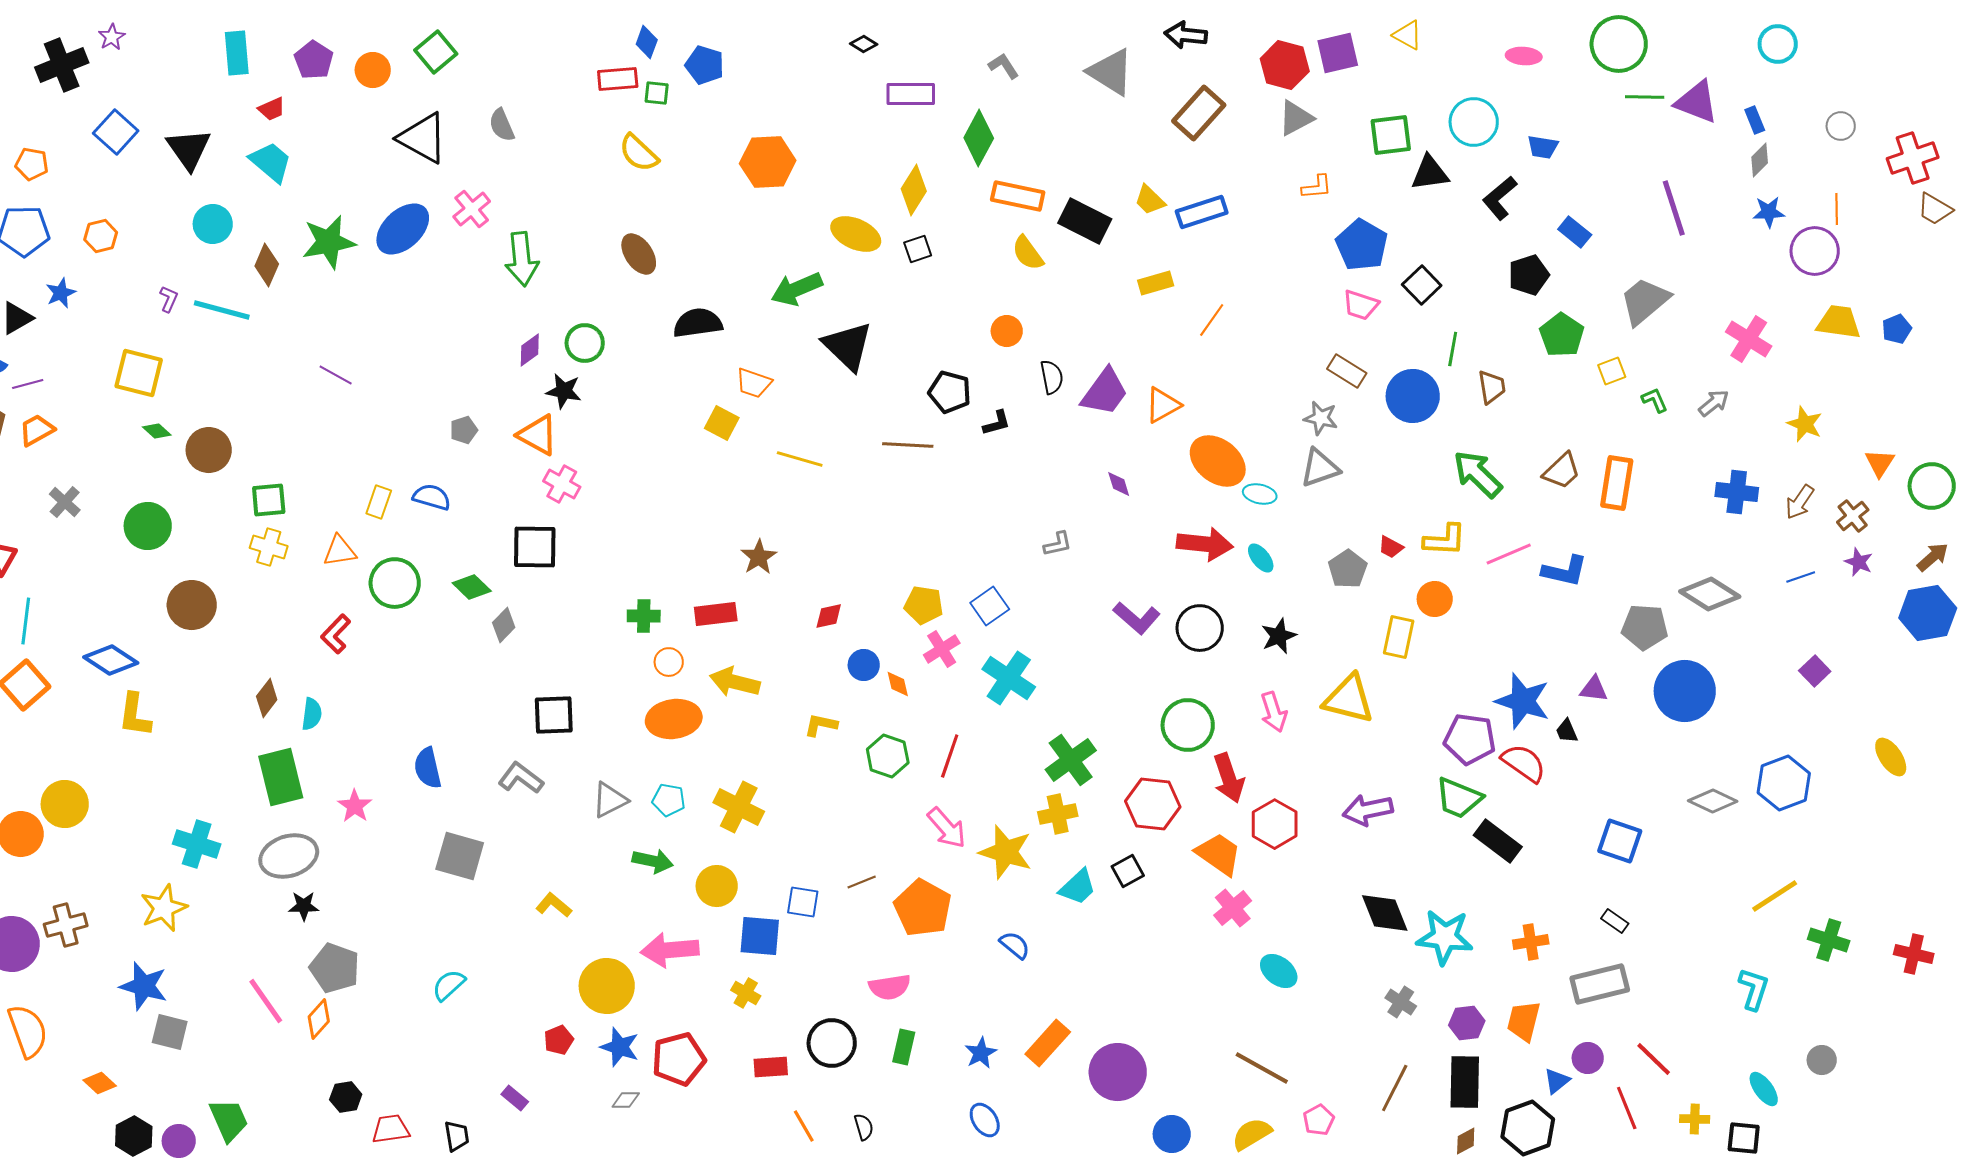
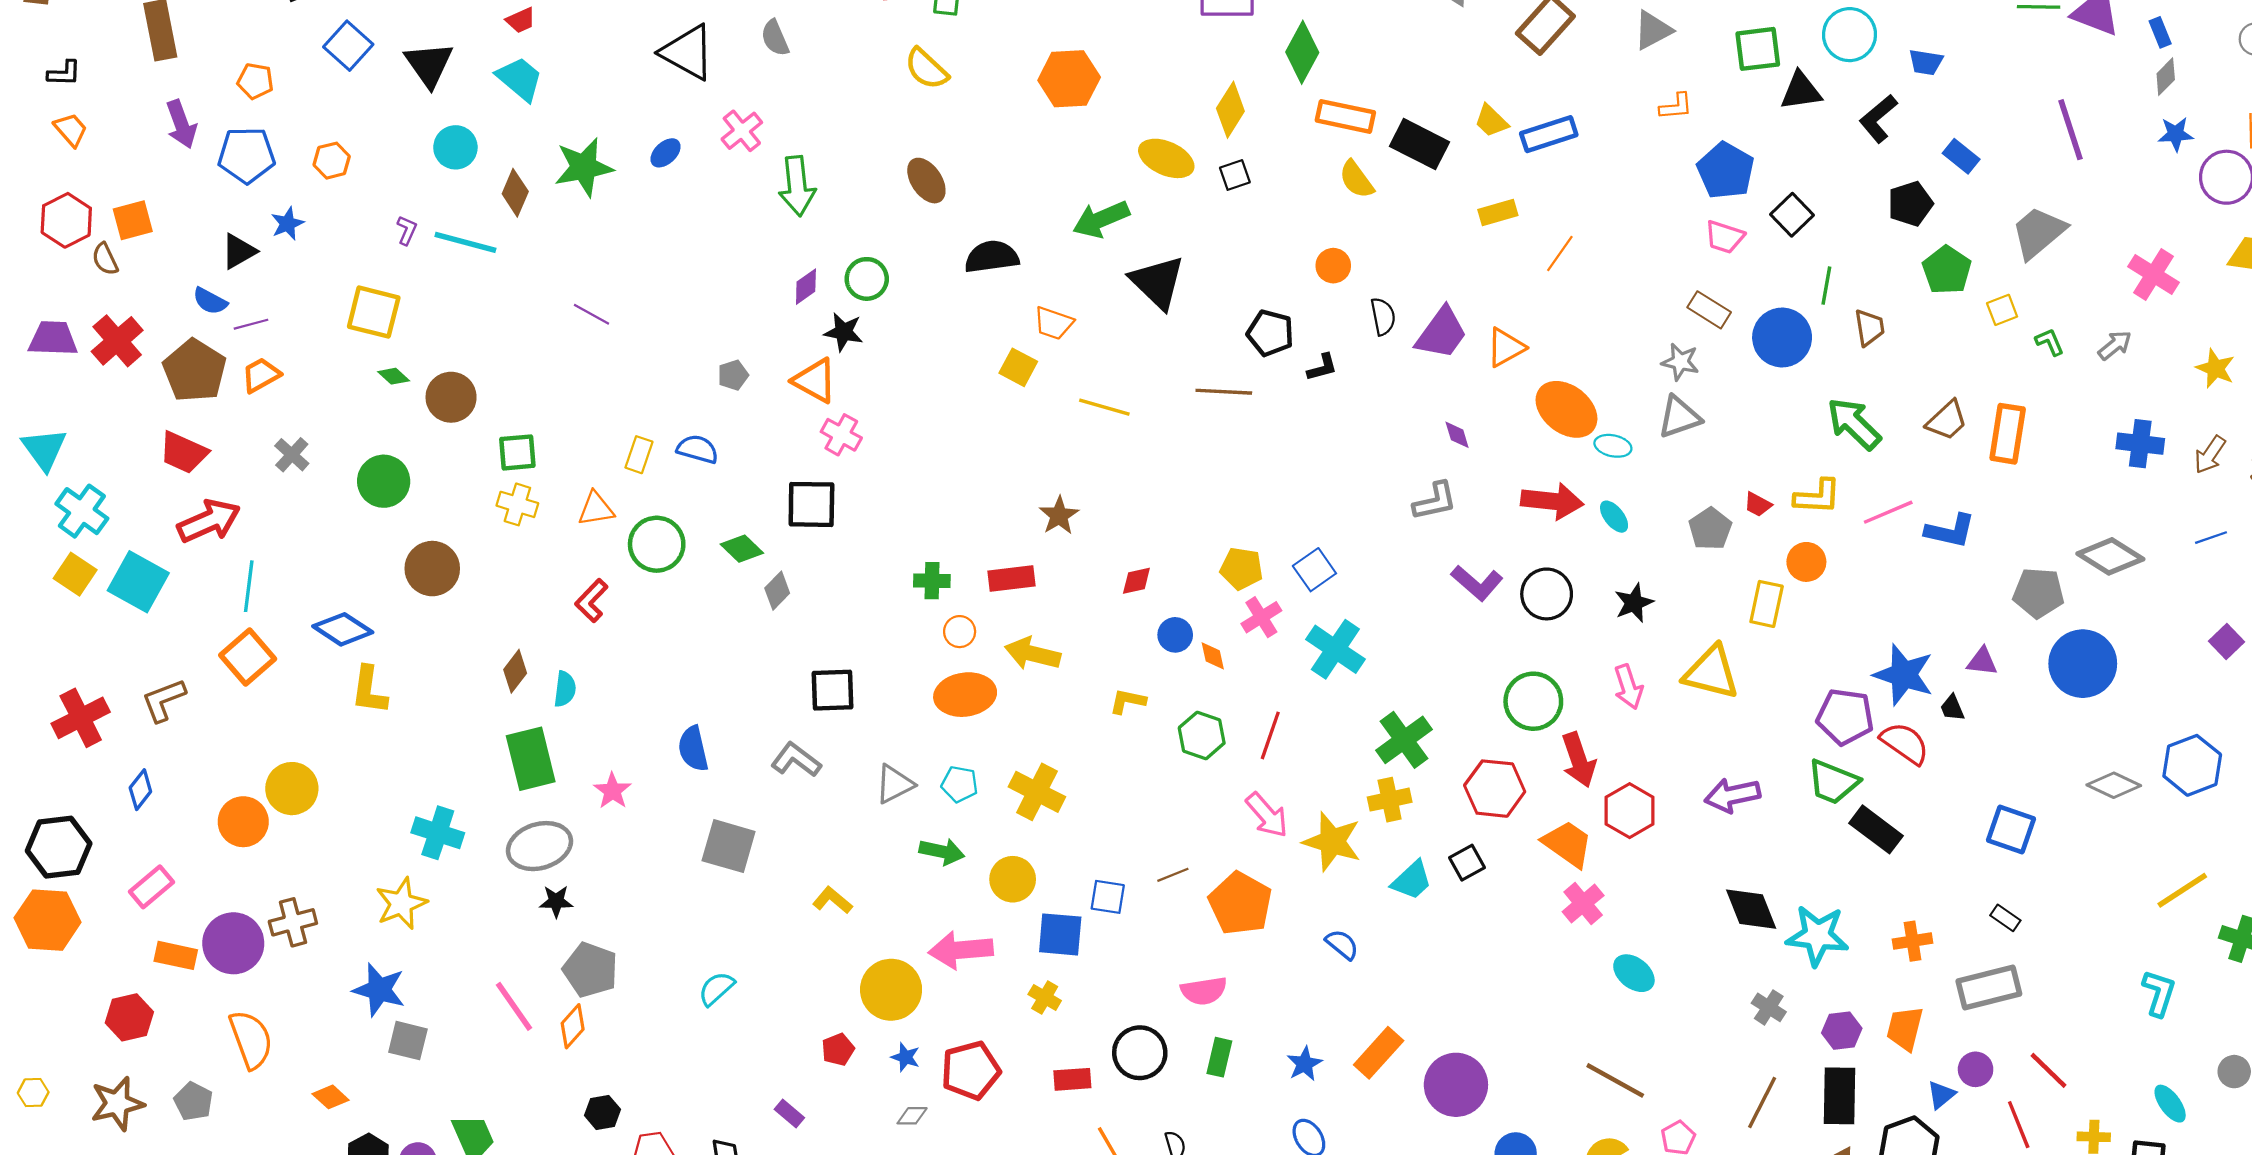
blue ellipse: (403, 229) -> (666, 153), size x0.5
gray L-shape: (1058, 544) -> (1435, 501), moved, size x1.4
blue star: (620, 1047) -> (905, 1057), size x0.7

